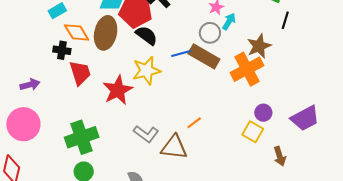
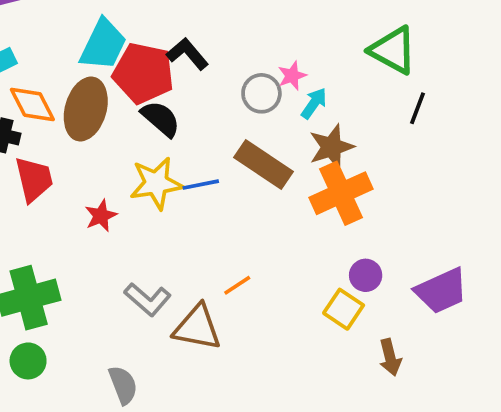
gray circle: (210, 33) -> (261, 93), moved
brown star: (259, 46) -> (331, 147), moved
blue line: (181, 53) -> (201, 185), moved
red star: (118, 90) -> (101, 216), size x0.6

